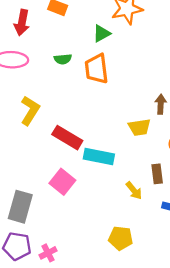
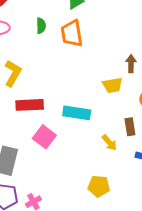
green semicircle: (63, 59) -> (41, 26), turned -84
red rectangle: (67, 138) -> (30, 105), moved, turned -32

